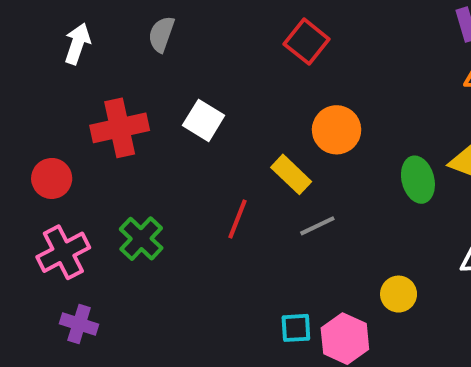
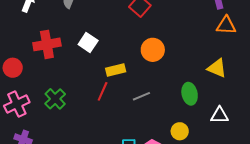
yellow rectangle: (291, 174) -> (116, 70), moved, turned -60
green ellipse: (418, 180) -> (190, 94), moved

